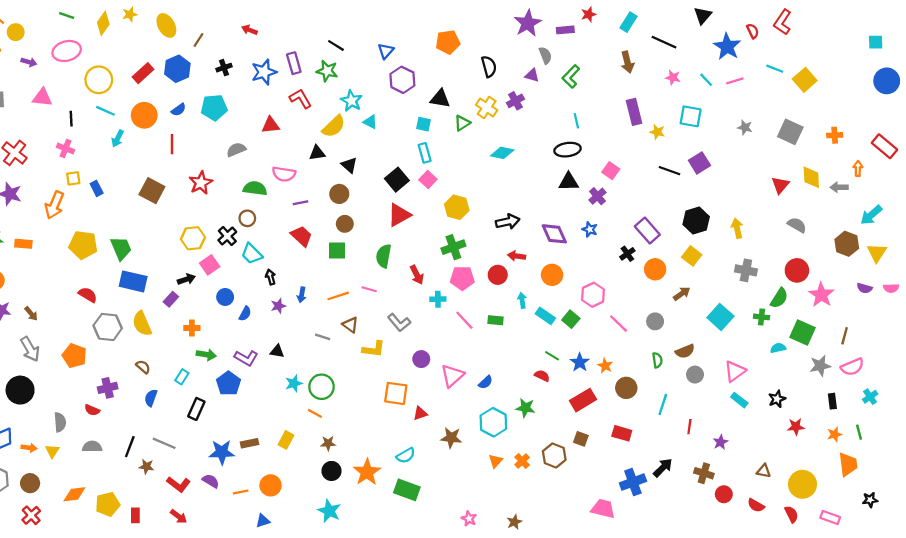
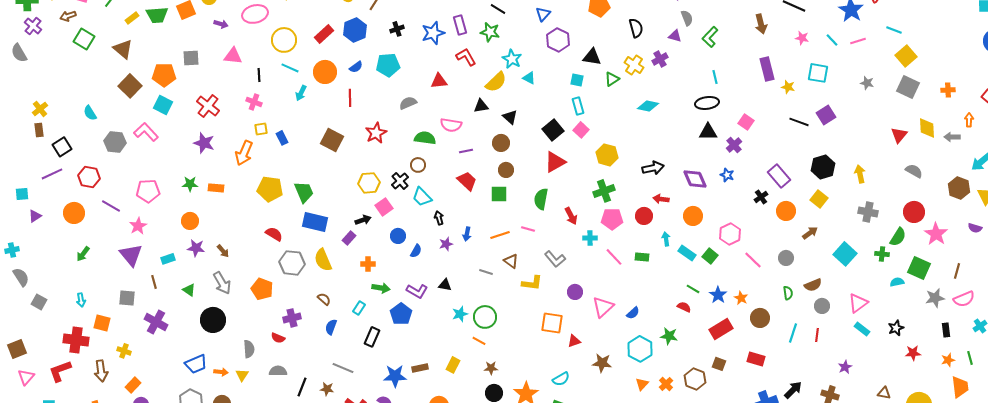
yellow square: (805, 80) -> (906, 56), moved
red line: (689, 427) -> (817, 335), moved
black line: (130, 447) -> (302, 387), moved

